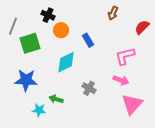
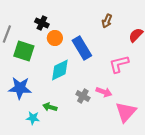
blue rectangle: (88, 40) -> (82, 48), size x1.6
green square: (30, 43) -> (24, 51), turned 35
pink arrow: (121, 80) -> (104, 92), moved

